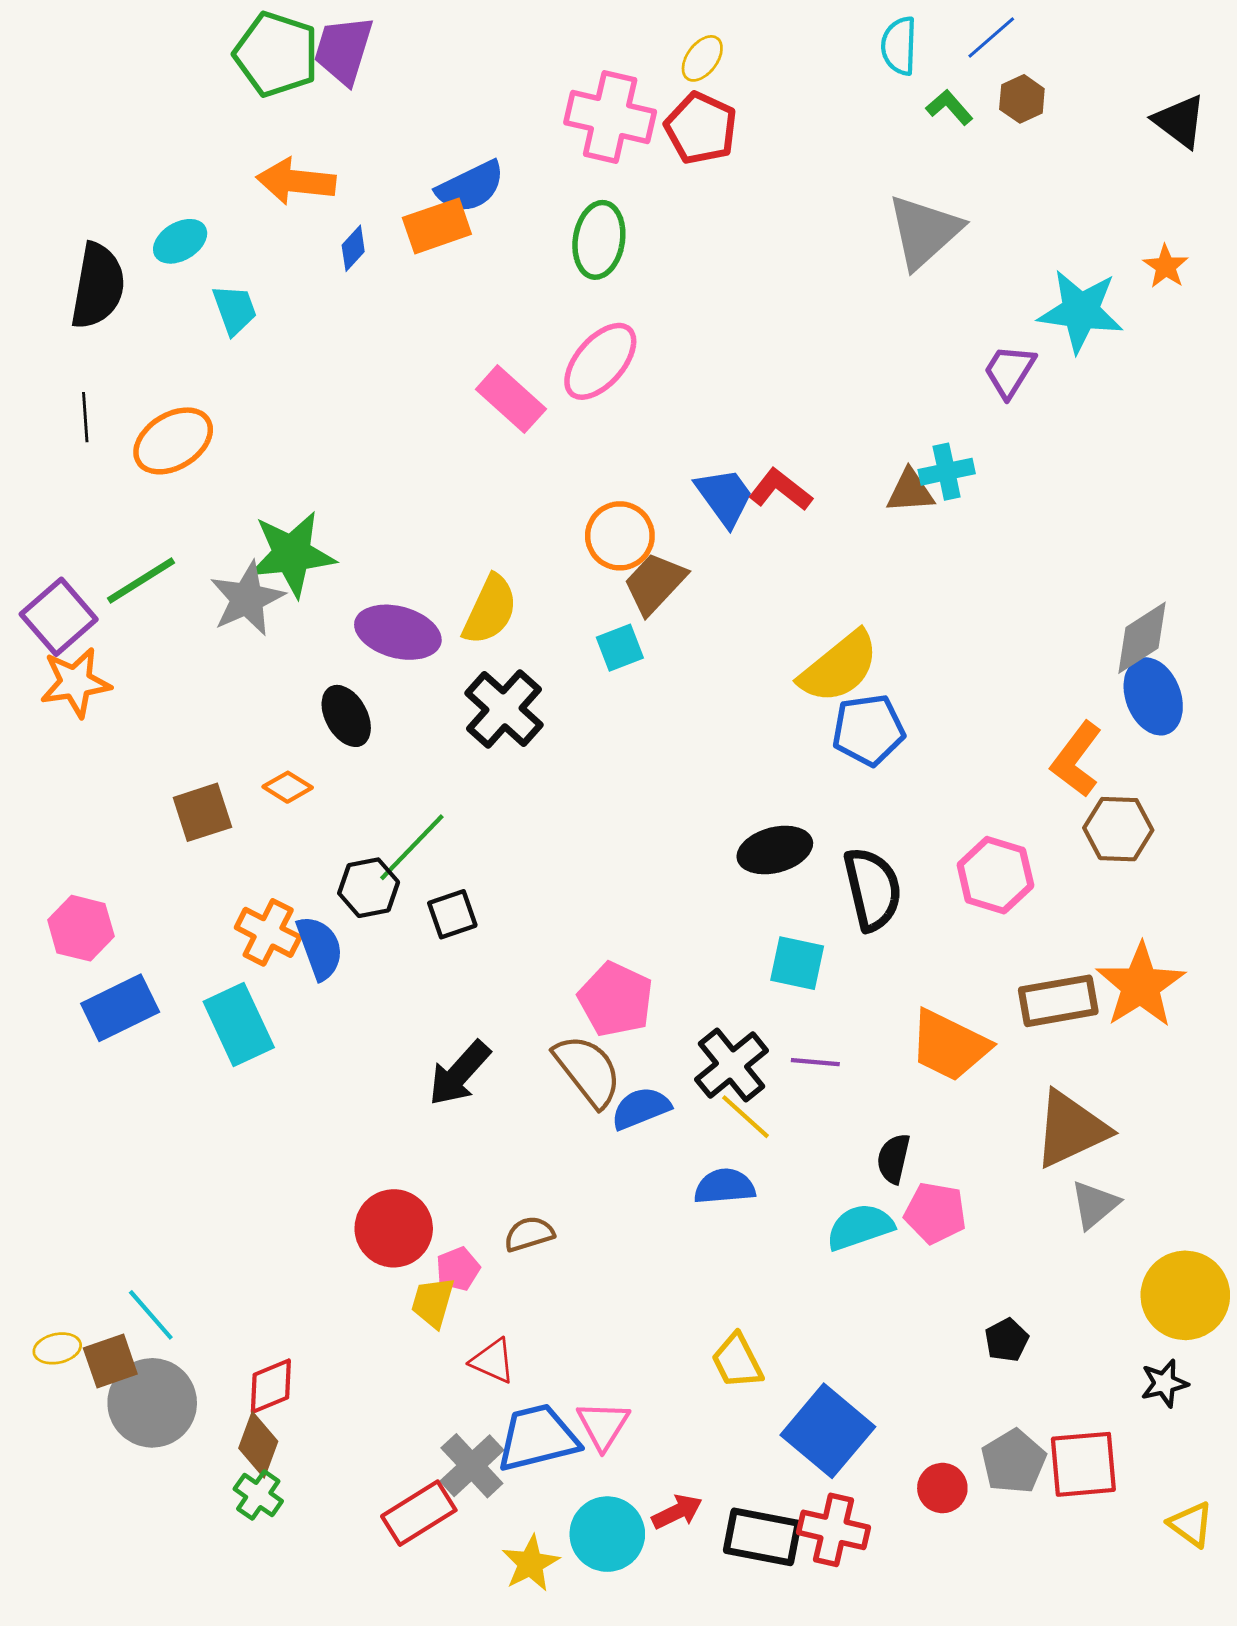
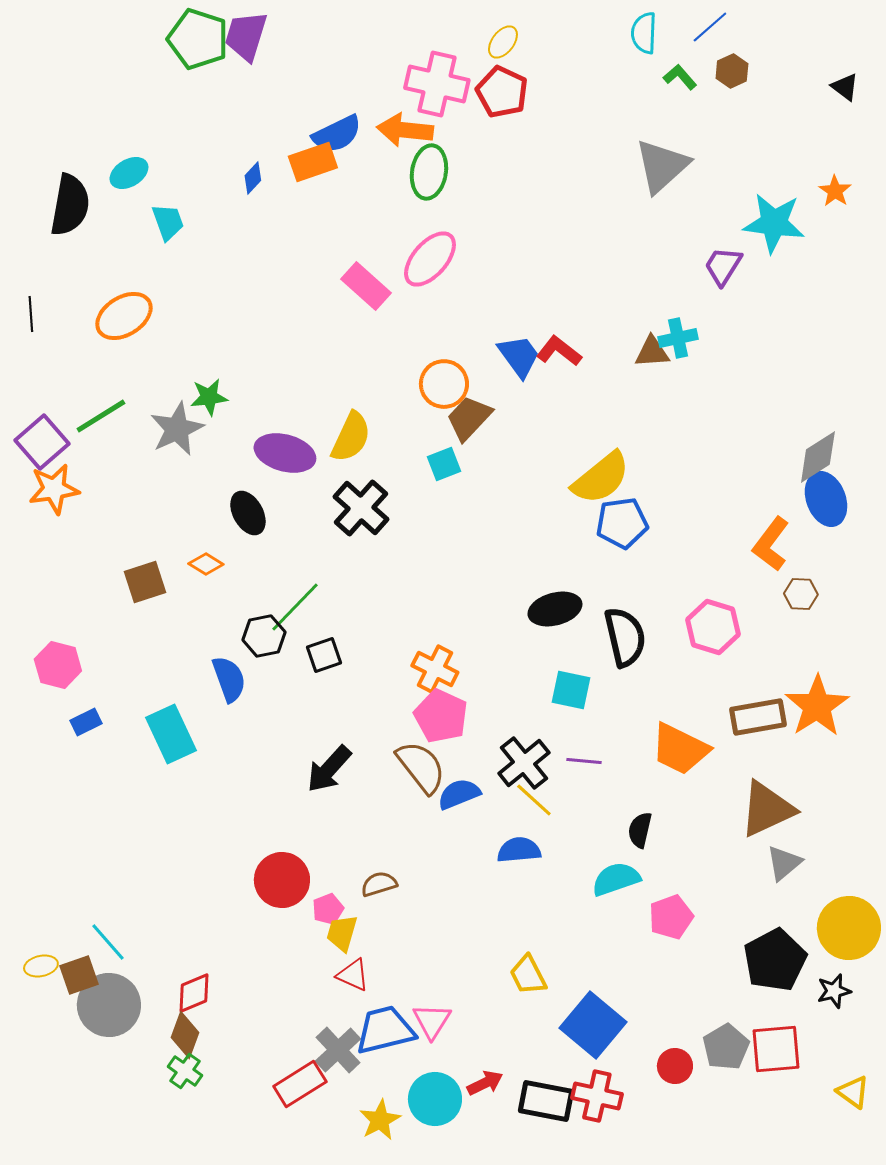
black triangle: (1180, 121) -> (845, 87), size x0.7
orange arrow: (296, 181) -> (405, 130), moved
black line: (85, 417) -> (31, 314), moved
green star: (292, 554) -> (209, 397), size x0.6
brown hexagon: (1118, 829) -> (801, 594), size x0.7
orange cross: (268, 932) -> (435, 669), moved
blue rectangle: (120, 1008) -> (86, 722), size x0.6
pink pentagon: (935, 1213) -> (671, 917), moved, turned -30
yellow trapezoid: (433, 1302) -> (342, 933), moved
black pentagon: (1007, 1340) -> (775, 960), moved, size x2.0

